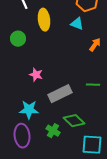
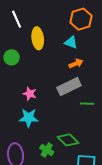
orange arrow: (95, 45) -> (76, 63), moved, turned 32
gray rectangle: (60, 94) -> (69, 87), moved
cyan star: (29, 110) -> (29, 118), moved

